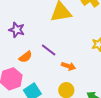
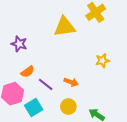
purple line: (49, 50) -> (46, 84), moved

